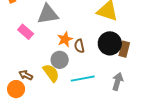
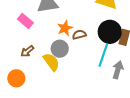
brown semicircle: (79, 46) -> (79, 35), turned 88
brown arrow: (26, 75) -> (27, 51), moved, turned -64
cyan line: (83, 79) -> (103, 55), moved, turned -60

